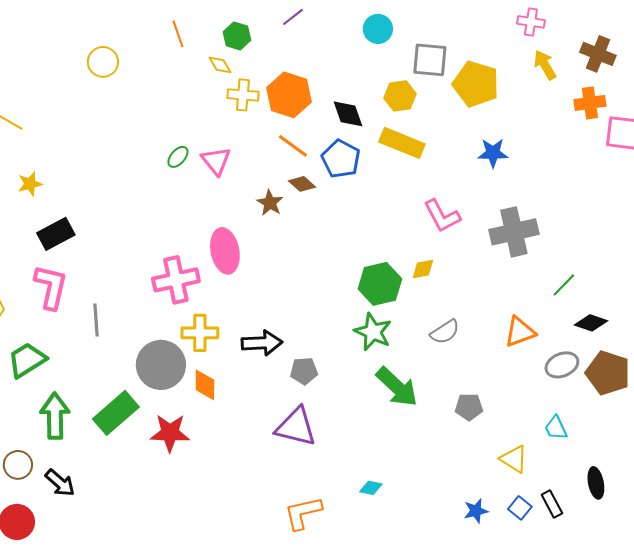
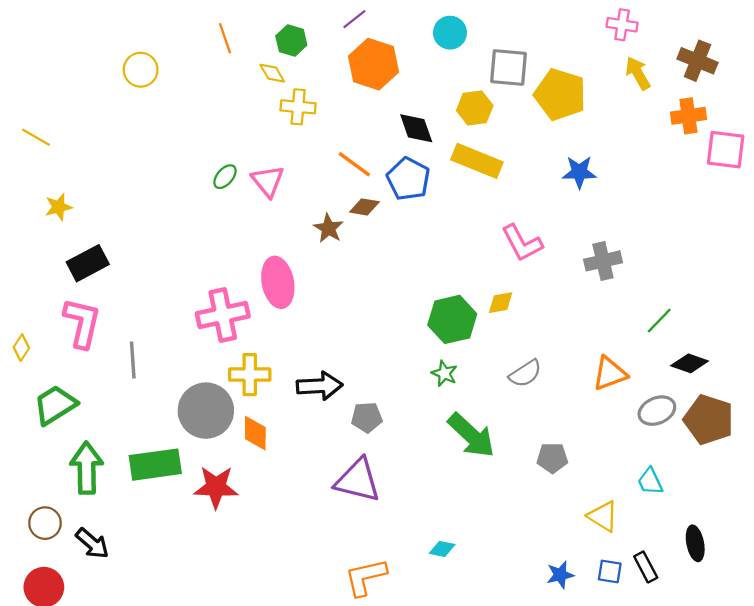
orange hexagon: (289, 95) -> (373, 64), moved
brown diamond: (302, 184) -> (364, 207), turned -32
gray cross: (514, 232) -> (603, 261), size x0.7
green star: (373, 332) -> (444, 373), size x0.6
green rectangle: (116, 413) -> (155, 465), turned 33
blue square: (520, 508) -> (610, 571), turned -30

